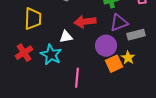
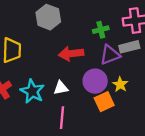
gray rectangle: (136, 35) -> (129, 47), moved
white triangle: (66, 37) -> (61, 88), moved
yellow star: (128, 58) -> (120, 84), moved

